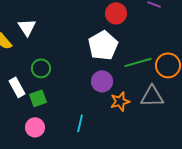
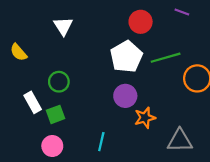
white triangle: (27, 27) -> (63, 26), moved
green line: (138, 62) -> (166, 58), moved
gray triangle: (152, 96) -> (180, 141), moved

